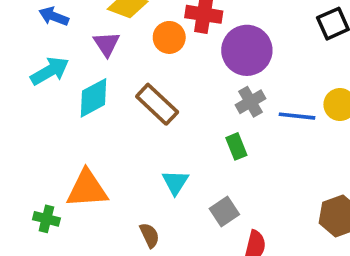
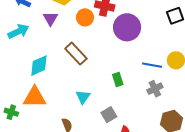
cyan diamond: (94, 98) -> (39, 66), moved
gray cross: (251, 102) -> (155, 89), moved

